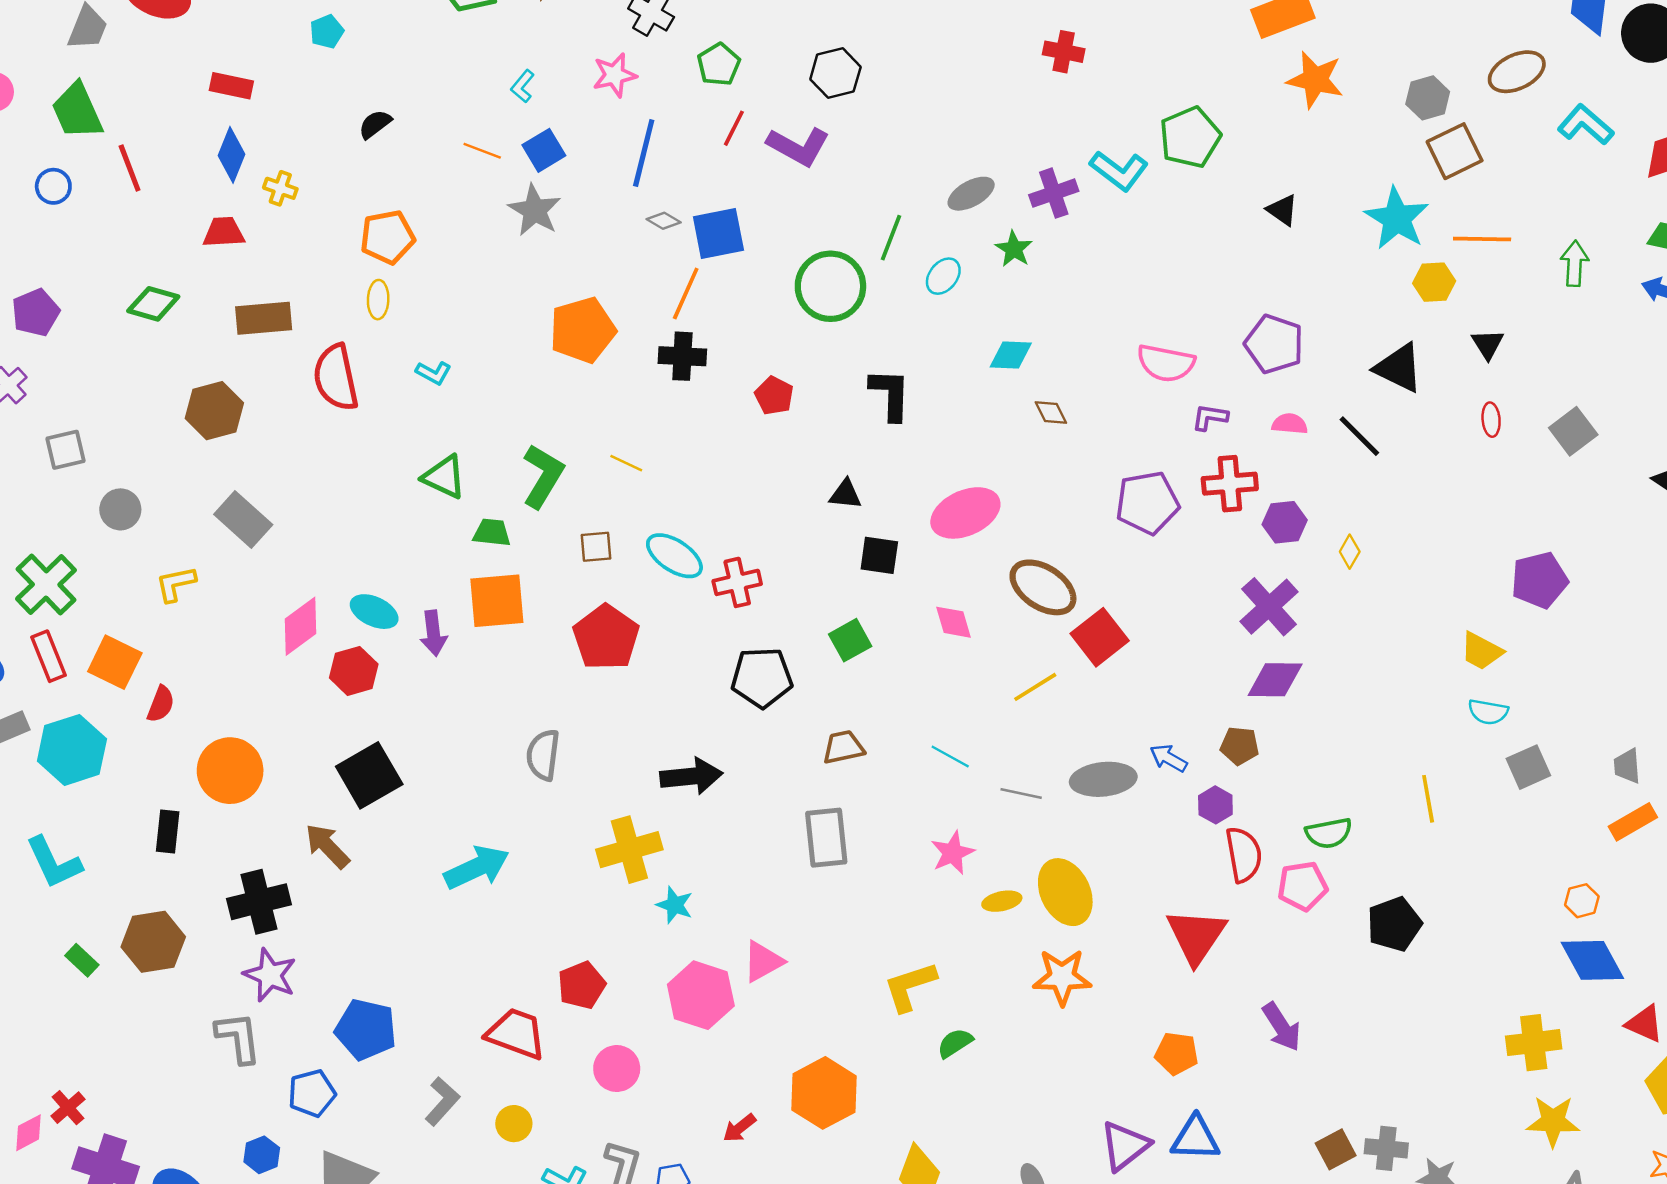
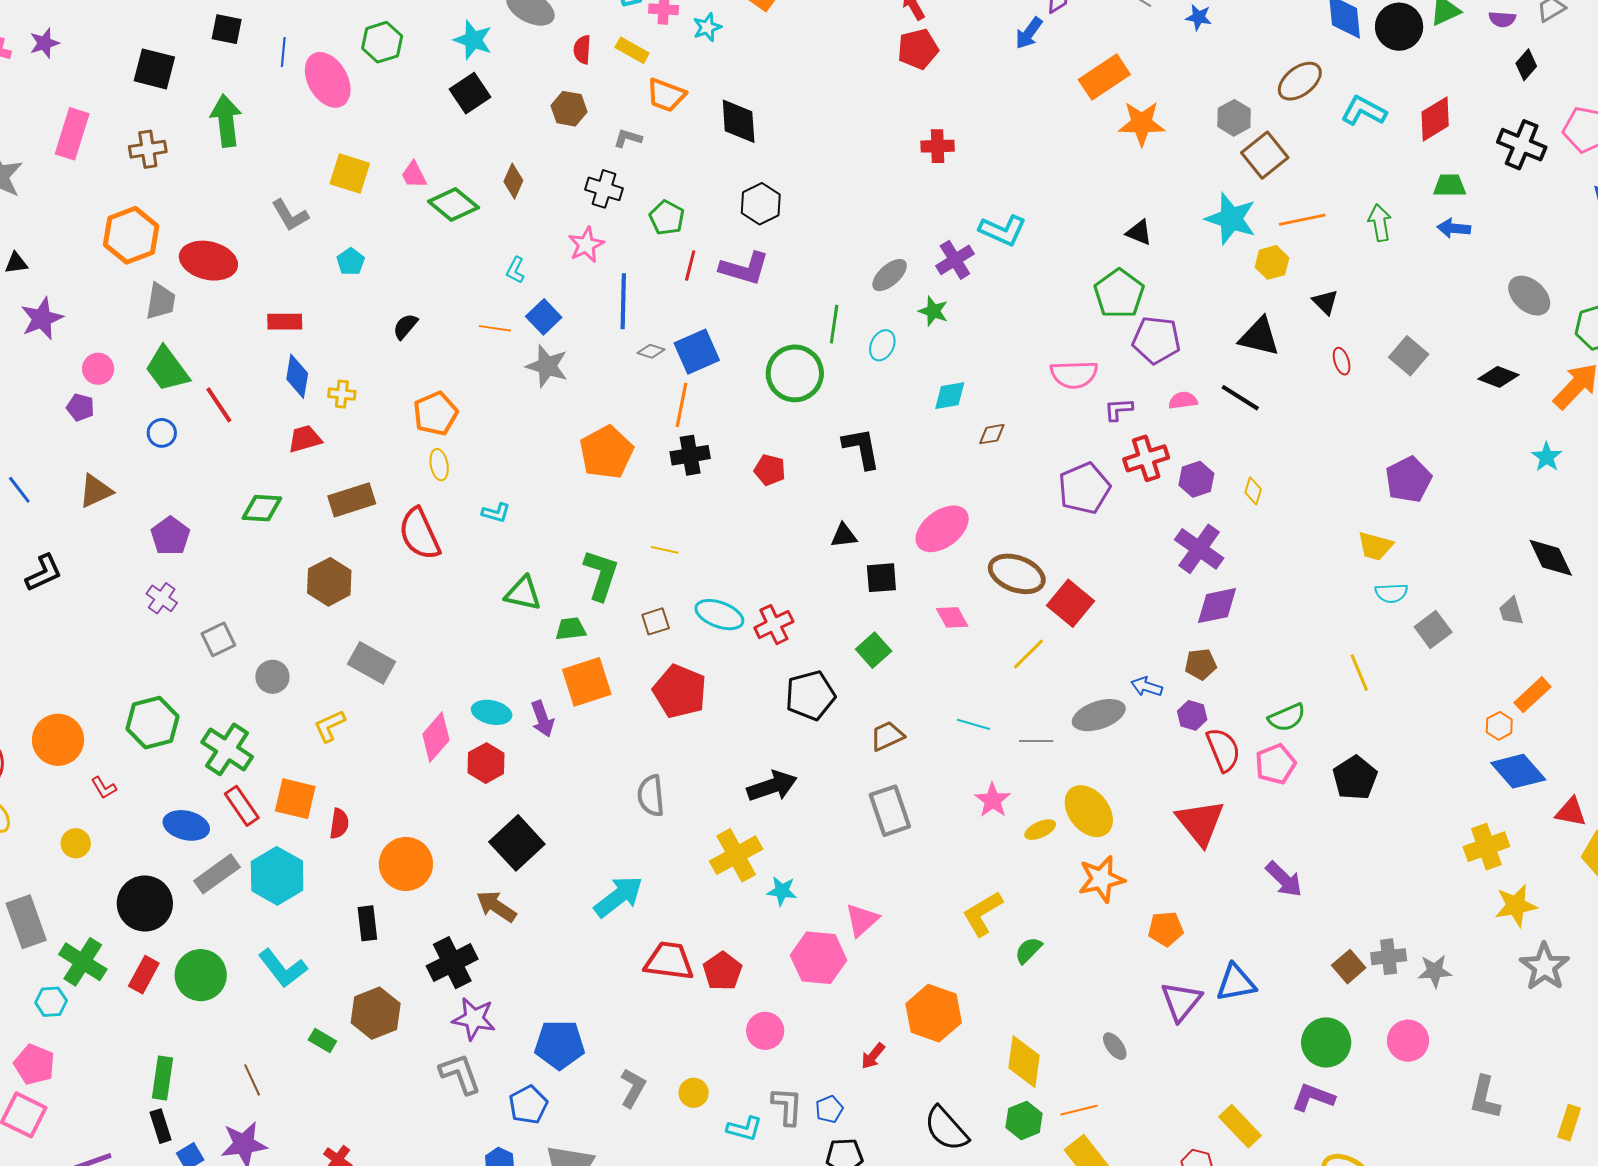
green pentagon: (1190, 137) -> (1119, 294), moved
brown diamond: (1051, 413) -> (992, 434), turned -60
orange rectangle: (1633, 822) -> (1533, 695), moved
red trapezoid: (516, 1034) -> (669, 961), moved
orange pentagon: (1177, 1053) -> (1166, 929), moved

